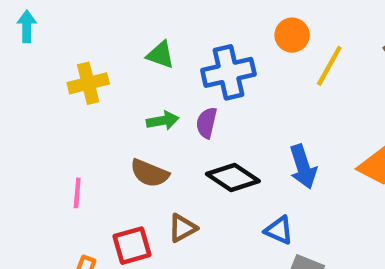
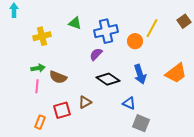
orange circle: (292, 35) -> (135, 41), moved
green arrow: (163, 121) -> (38, 68), moved
purple semicircle: (207, 123) -> (96, 54), turned 32
brown semicircle: (150, 173) -> (58, 77), moved

